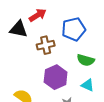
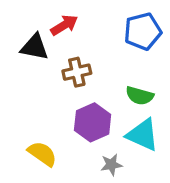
blue pentagon: (74, 29) -> (143, 31), moved
cyan triangle: (88, 85) -> (143, 135), size x1.6

